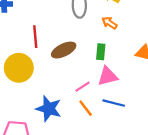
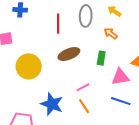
red line: (35, 37) -> (58, 24), moved
pink triangle: (108, 76) -> (120, 77), moved
blue line: (114, 103) -> (121, 101), moved

